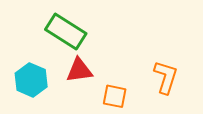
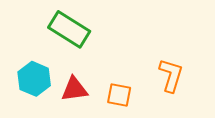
red triangle: (79, 70) -> (74, 89), moved

